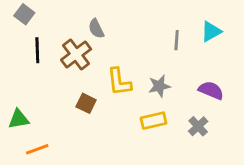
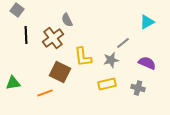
gray line: (177, 40) -> (123, 43), moved, turned 48
brown square: (86, 103) -> (60, 72), size x1.5
gray cross: (198, 126) -> (138, 88), turned -32
orange line: (37, 149) -> (45, 93), moved

